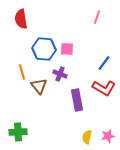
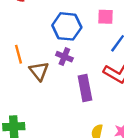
blue hexagon: (44, 49) -> (67, 26), moved
pink square: (67, 49) -> (105, 17), moved

